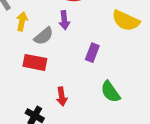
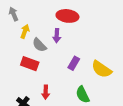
yellow semicircle: (126, 21) -> (102, 69), moved
gray semicircle: (44, 36) -> (39, 45), turned 77

